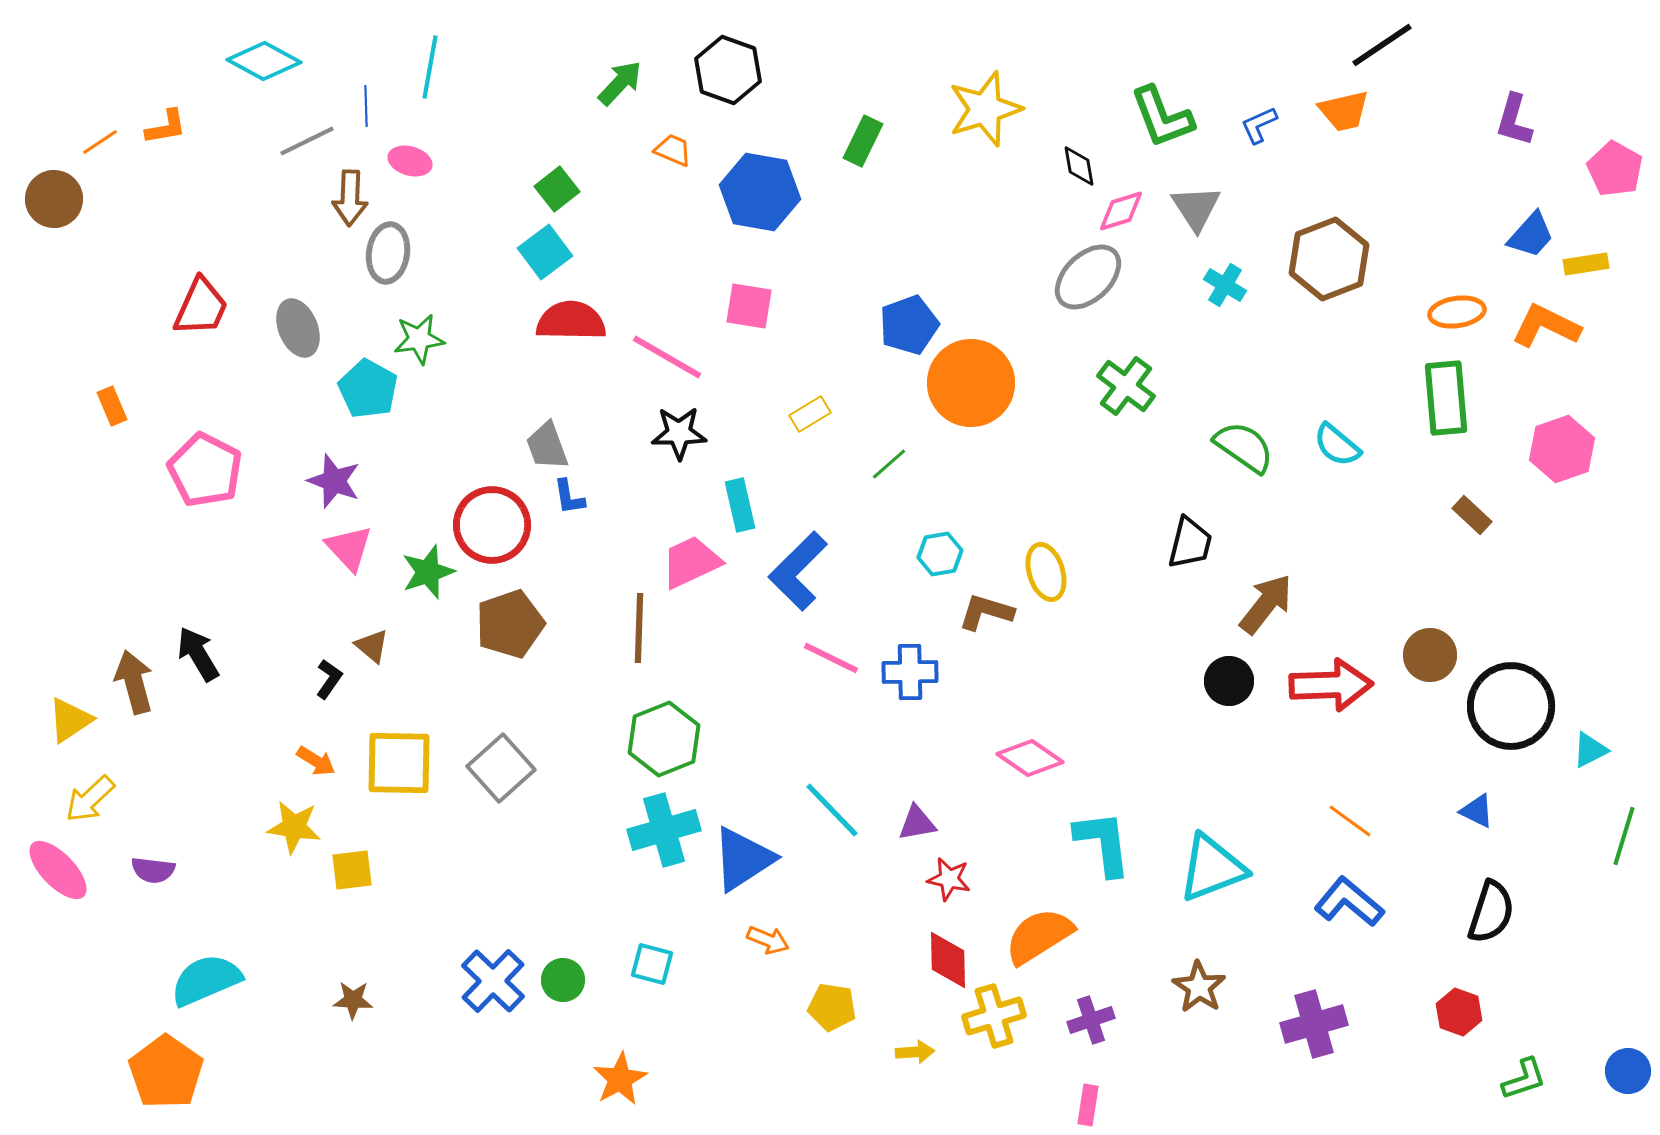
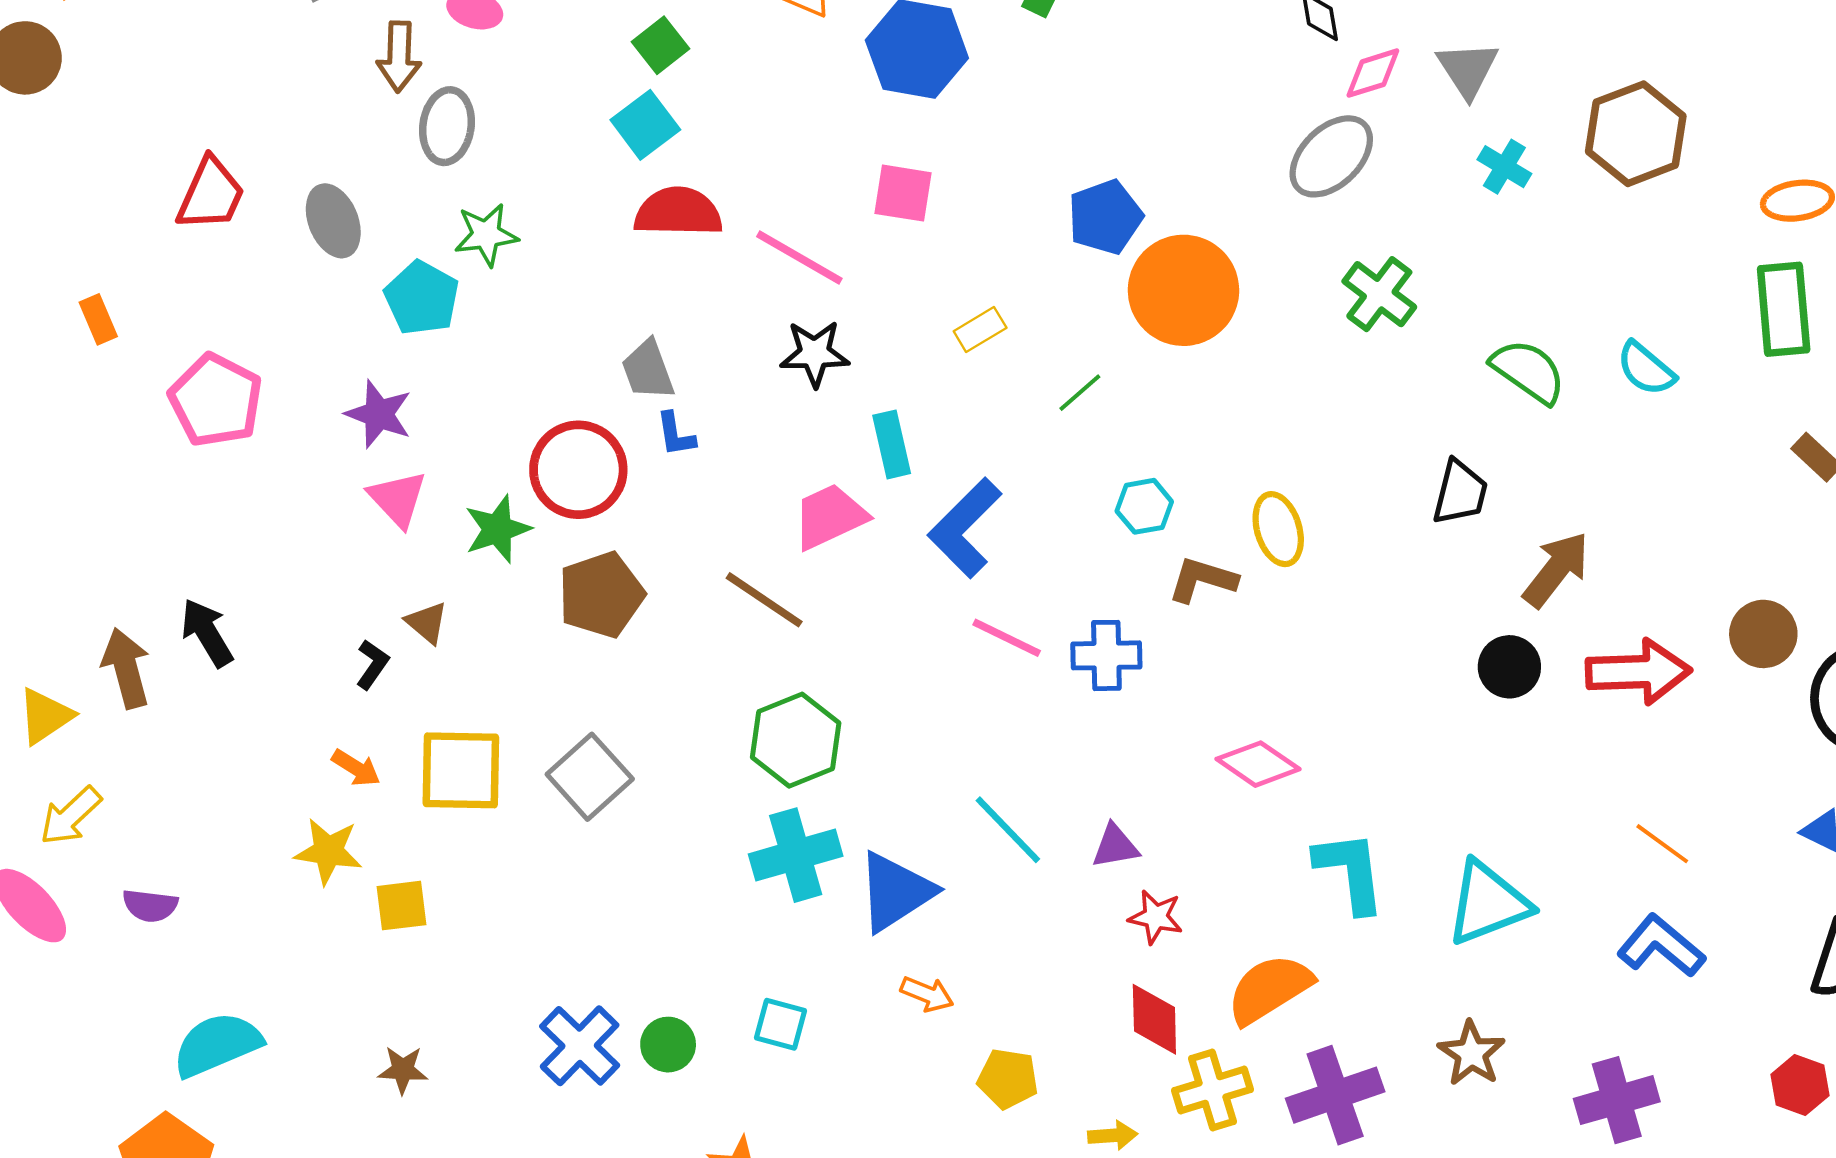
brown line: (639, 628) -> (764, 600), turned -58
purple cross: (1091, 1020) -> (1335, 1095), size x1.6

